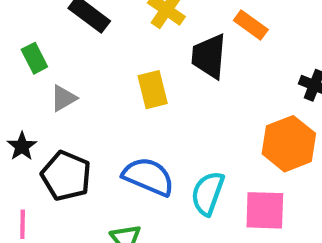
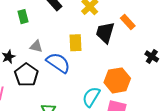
gray triangle: (63, 98) -> (36, 46), moved, turned 32
orange hexagon: (289, 144) -> (117, 80), moved
blue semicircle: (148, 177) -> (58, 63), moved

